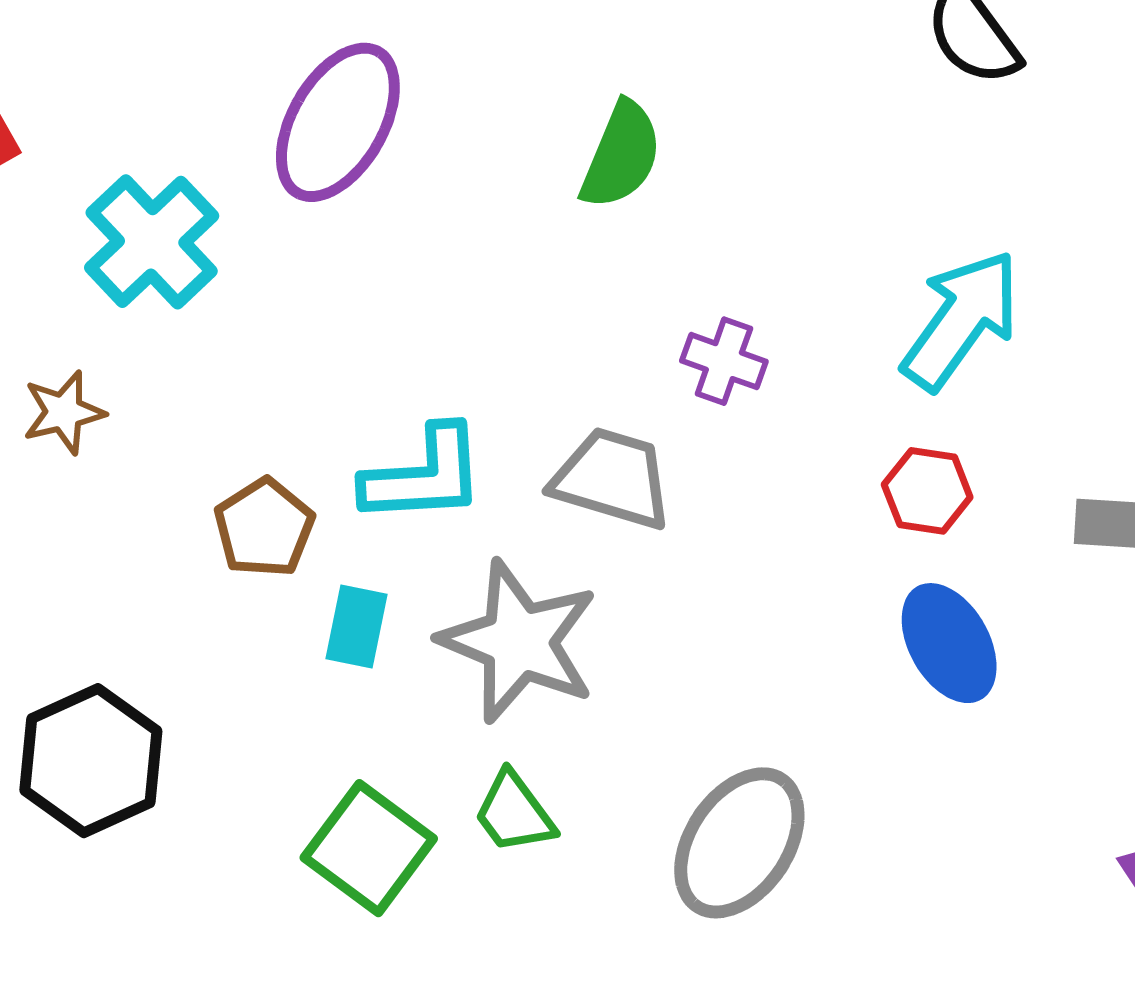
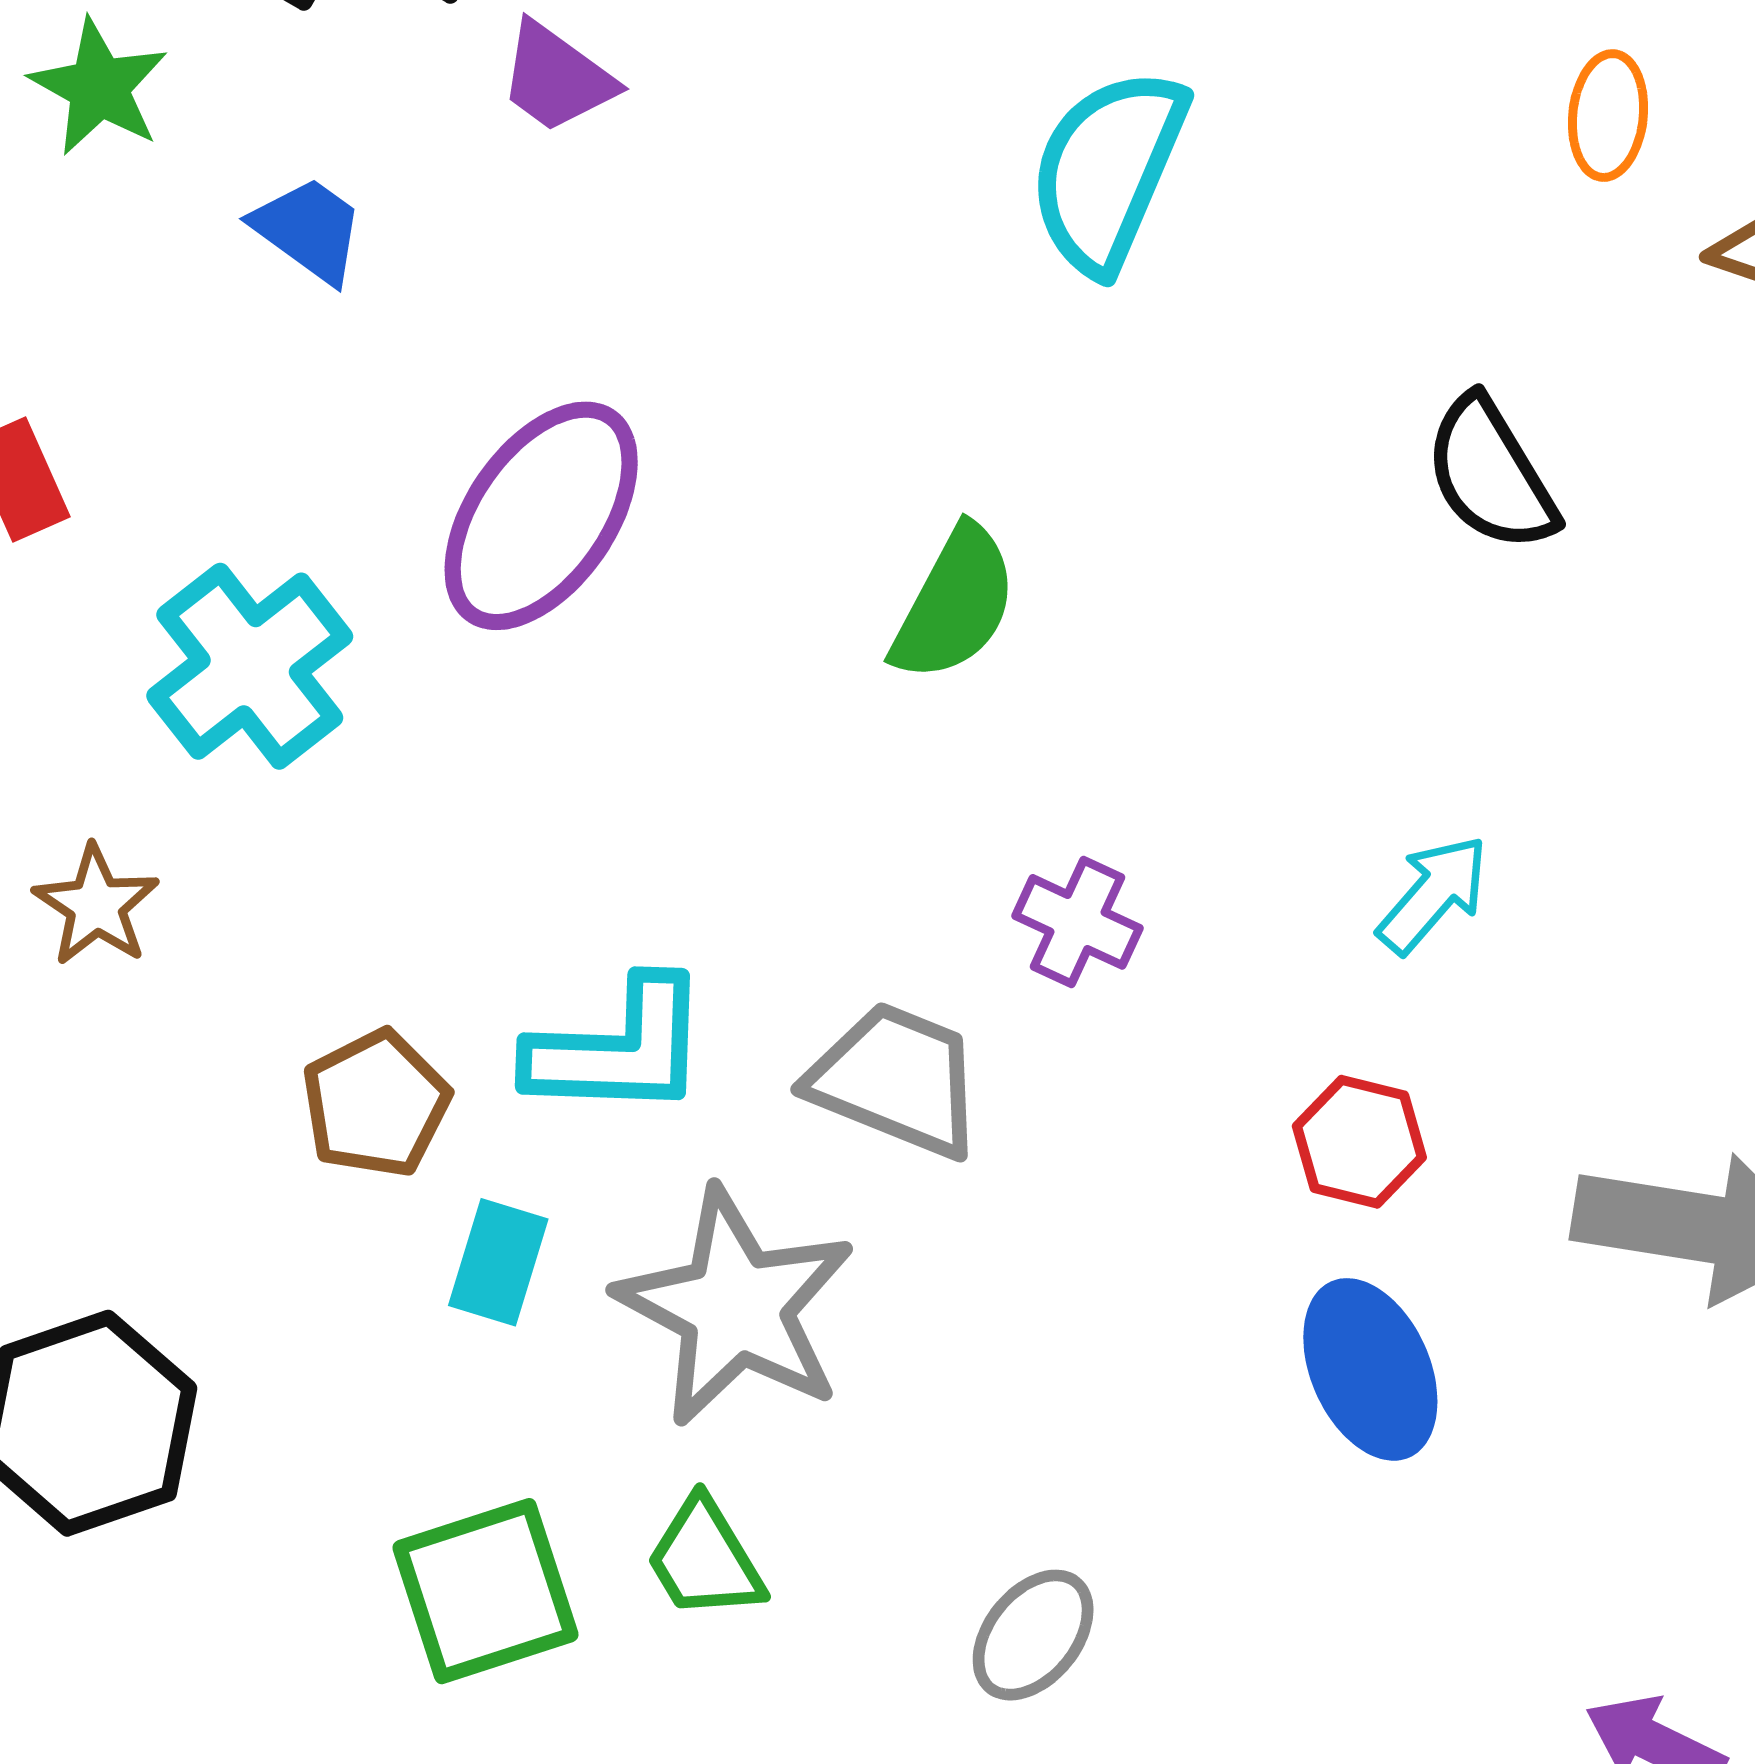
cyan arrow: (961, 320) -> (1433, 894), size x0.6
brown star: (64, 412) -> (96, 905), turned -30
gray ellipse: (739, 843) -> (1033, 1635), size x0.6
green square: (369, 848) -> (485, 1591), turned 30

